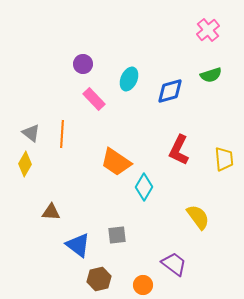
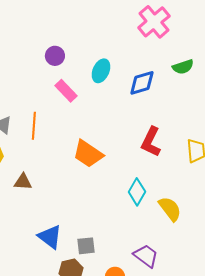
pink cross: (208, 30) -> (154, 22), moved, size x1.4
cyan diamond: (144, 187) -> (137, 192), moved
brown triangle: (51, 212) -> (23, 182), moved
gray square: (117, 235) -> (86, 246), moved

